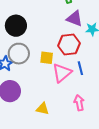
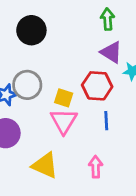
black circle: (16, 26) -> (31, 30), moved
pink triangle: (62, 73) -> (64, 121), moved, turned -30
yellow triangle: (43, 109) -> (45, 165), size x1.5

